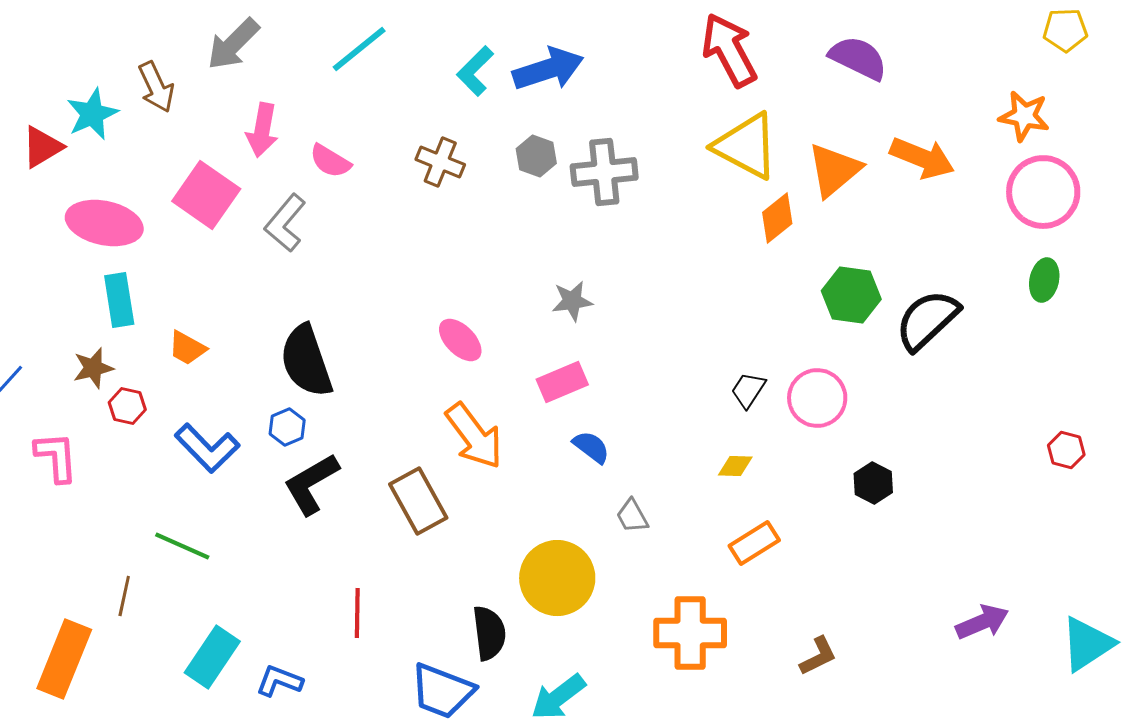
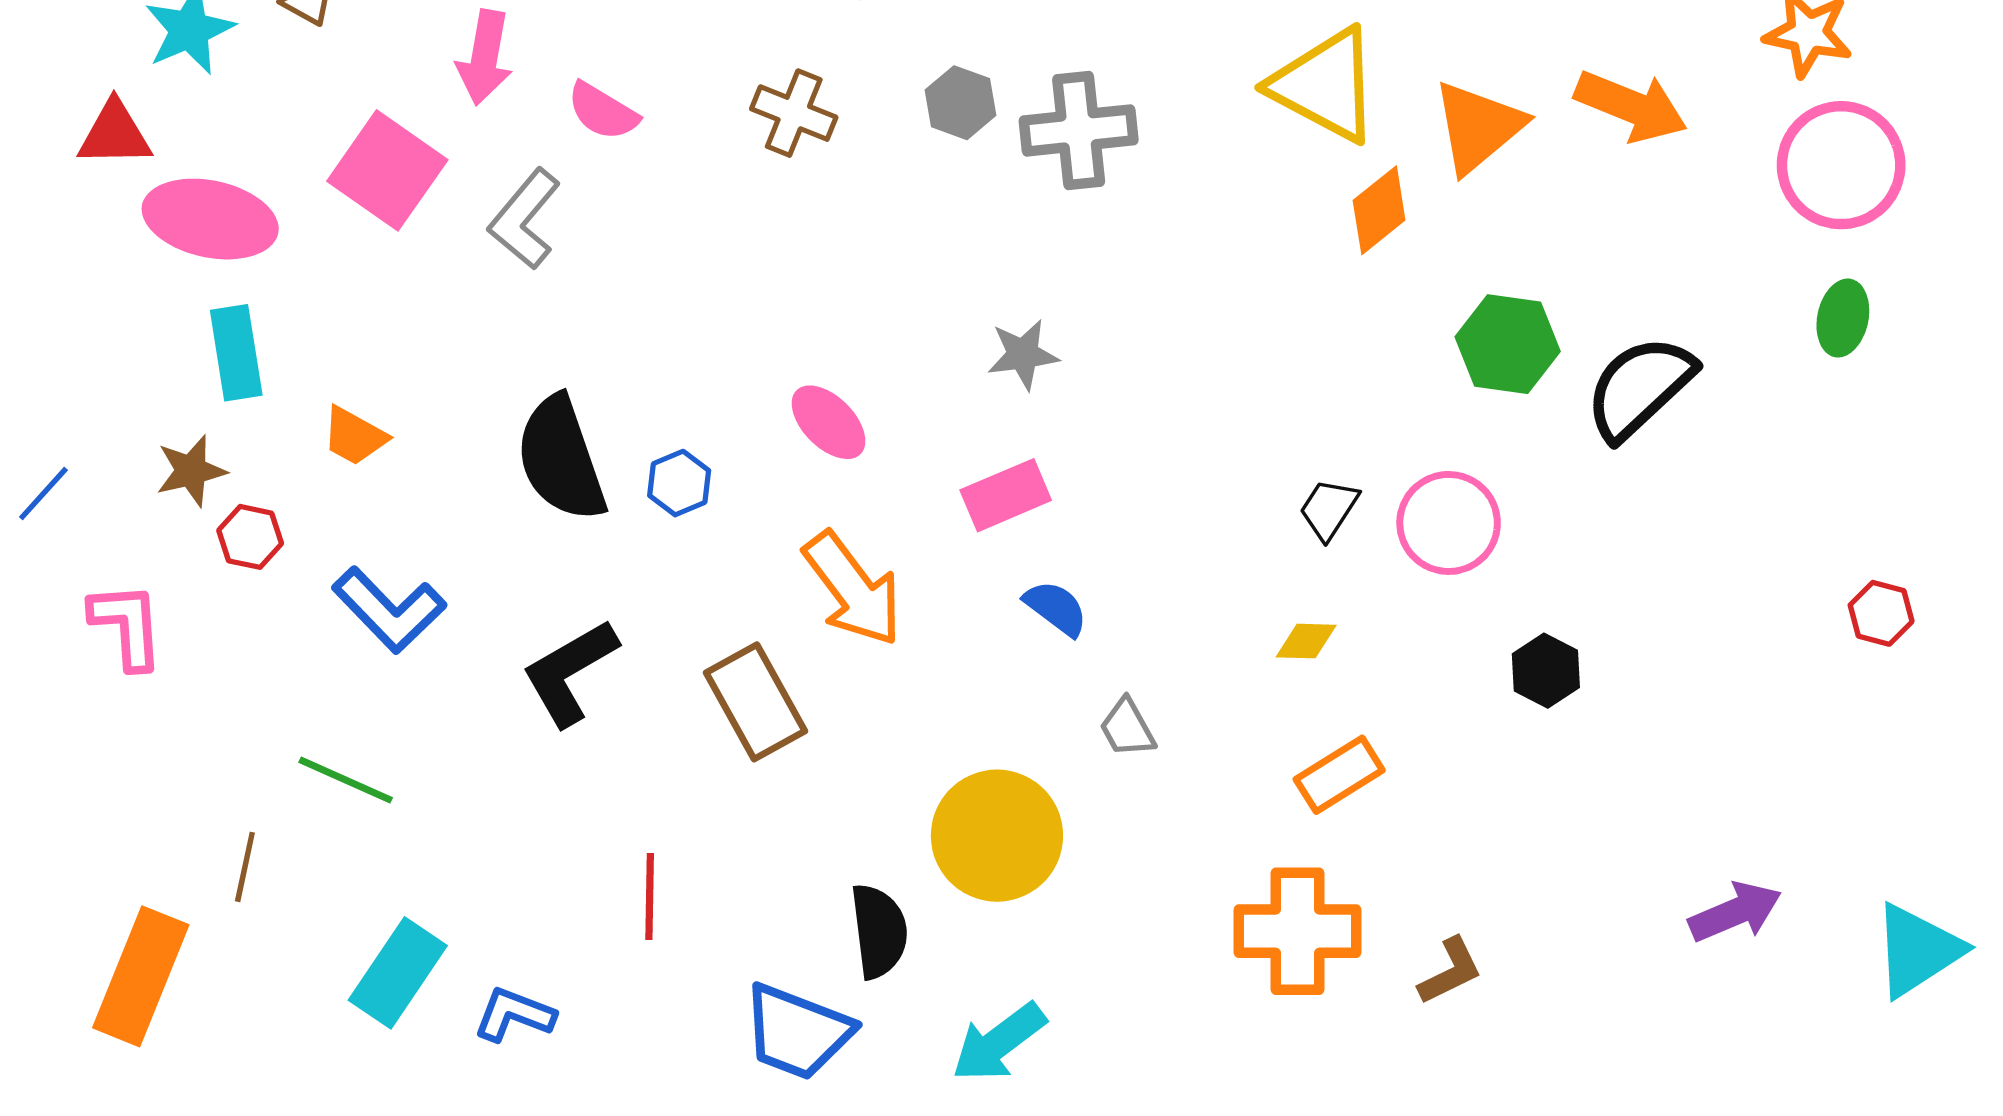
red triangle: (42, 147) -> (115, 134), moved, turned 30
blue hexagon: (287, 427) -> (679, 483), moved
orange cross: (690, 633) -> (1297, 931), moved

